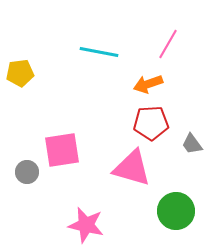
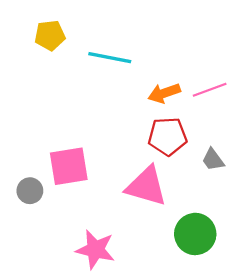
pink line: (168, 44) -> (210, 90), moved, turned 40
yellow pentagon: (20, 73) -> (50, 35), moved

